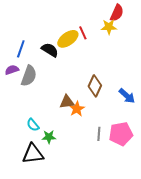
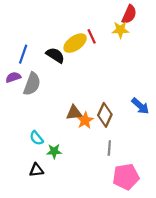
brown diamond: (95, 86) -> (105, 115), moved
pink pentagon: (121, 134) -> (126, 177), moved
black triangle: (33, 154) -> (36, 170), size x0.6

